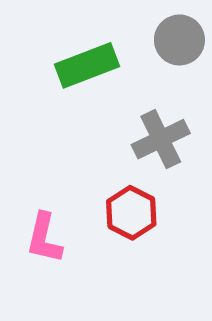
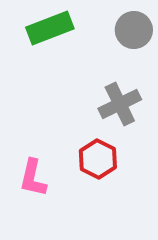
green rectangle: (87, 65) -> (50, 28), moved

